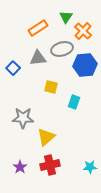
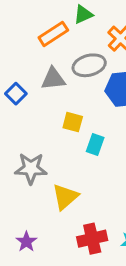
green triangle: (66, 17) -> (83, 14), moved, turned 32
cyan rectangle: (74, 102) -> (95, 144), moved
red cross: (50, 165) -> (92, 239), moved

